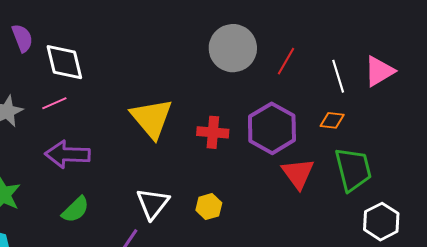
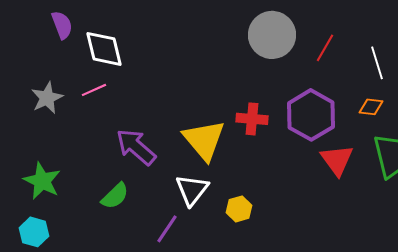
yellow triangle: (152, 118) -> (204, 140), moved
purple arrow: (67, 154) -> (136, 147), moved, turned 39
yellow hexagon: (209, 207) -> (239, 209), moved

